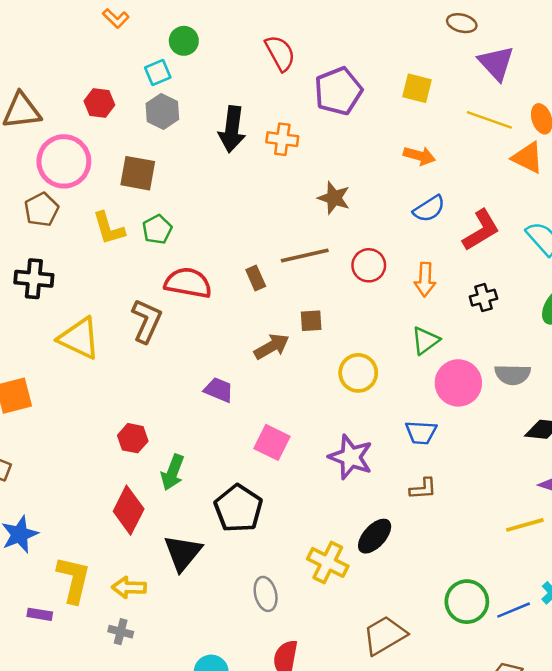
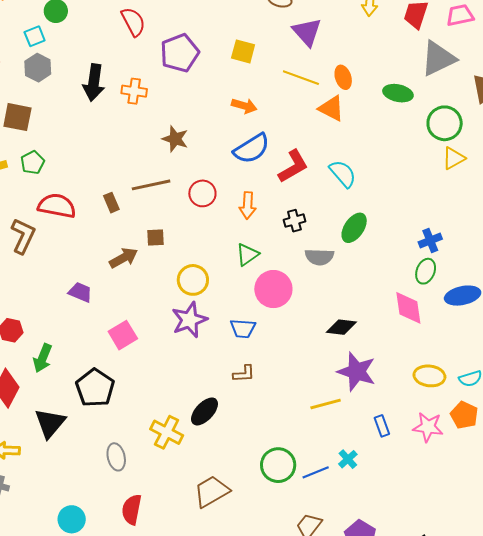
blue semicircle: (429, 209) -> (252, 149), size x1.4
gray semicircle: (513, 375) -> (319, 257), moved
pink square: (272, 442) -> (123, 335), turned 32
purple star: (351, 457) -> (189, 320), moved, turned 30

